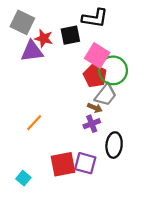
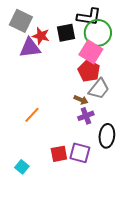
green circle: (113, 70) -> (98, 33), moved
brown arrow: (95, 108) -> (81, 100), moved
red square: (63, 164) -> (59, 154), size x0.7

